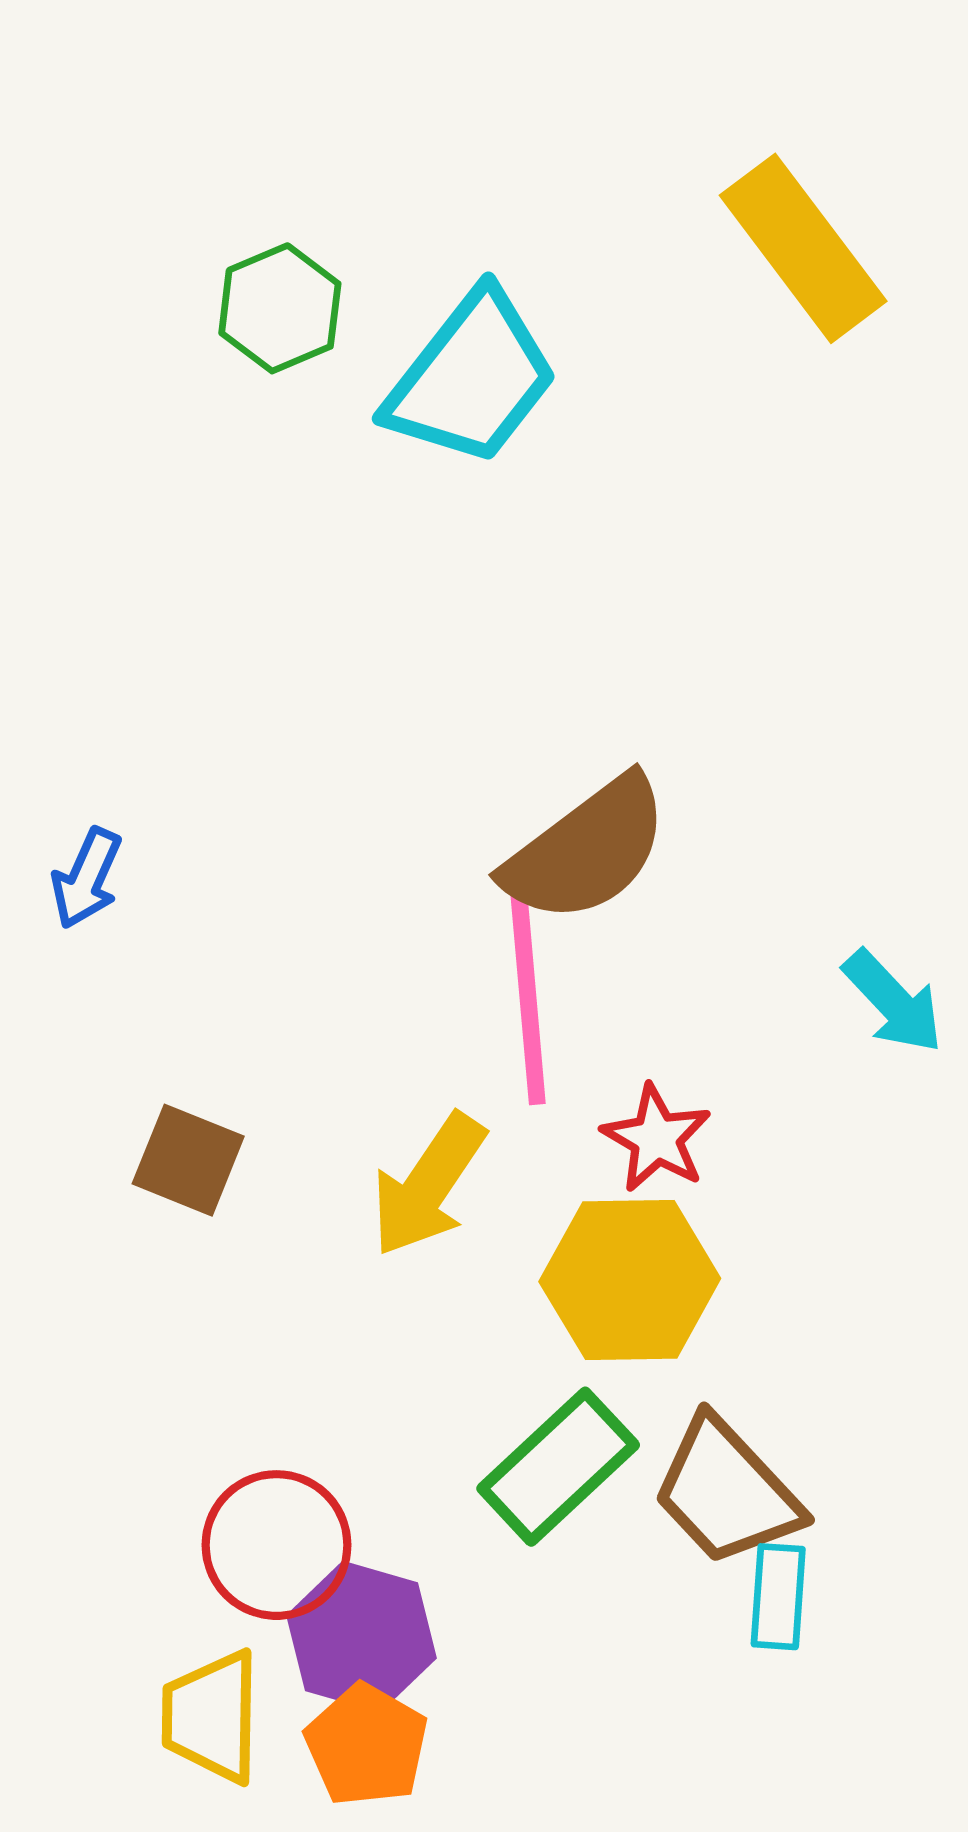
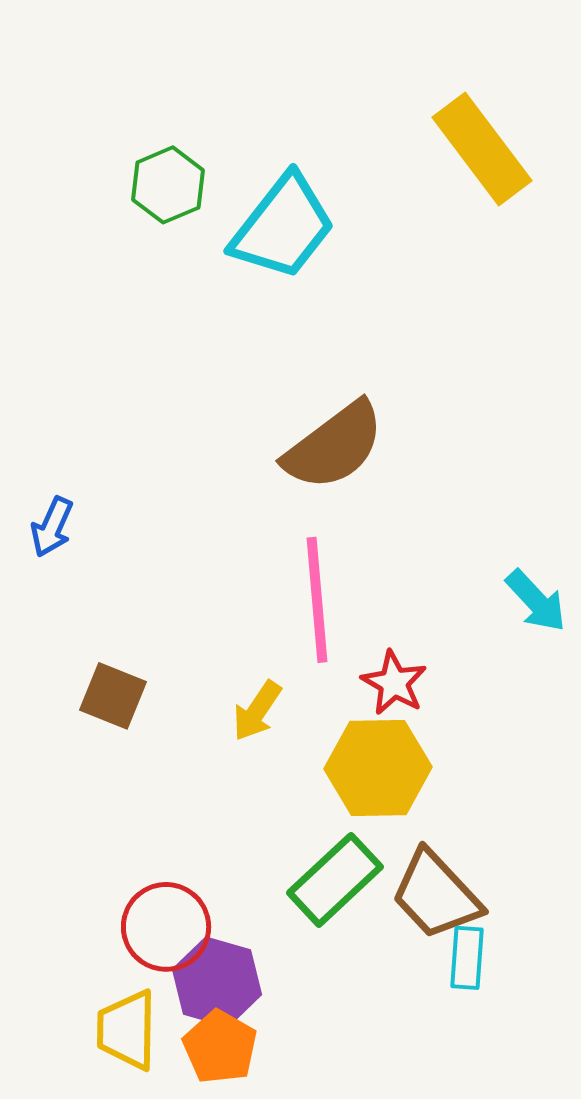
brown semicircle: (587, 850) -> (334, 446), moved
yellow arrow: (428, 1185) -> (257, 711), size x0.7

